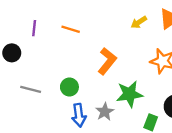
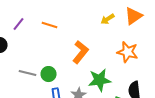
purple line: (34, 28) -> (18, 24), turned 32
gray line: (31, 89) -> (28, 73), moved

